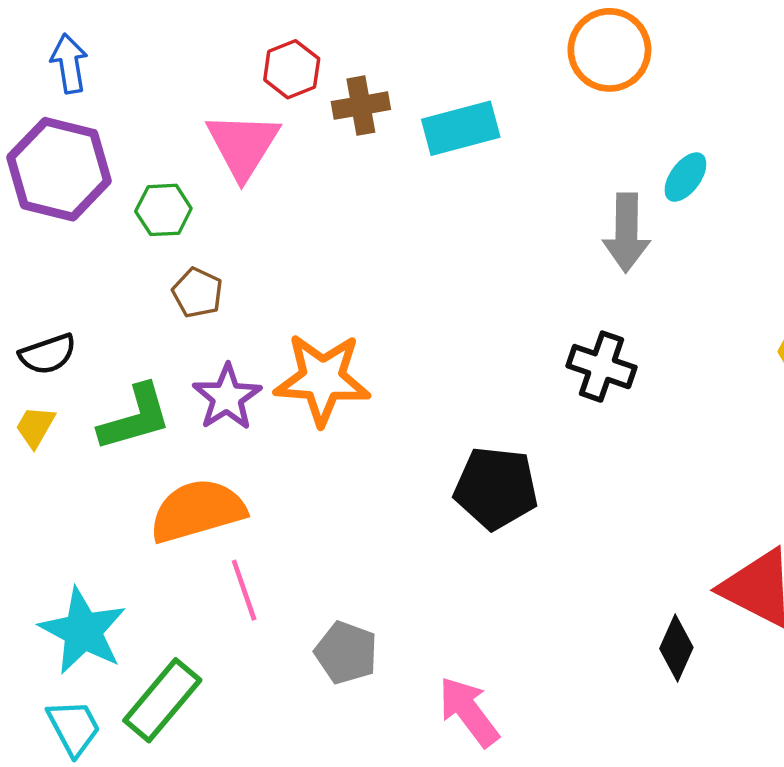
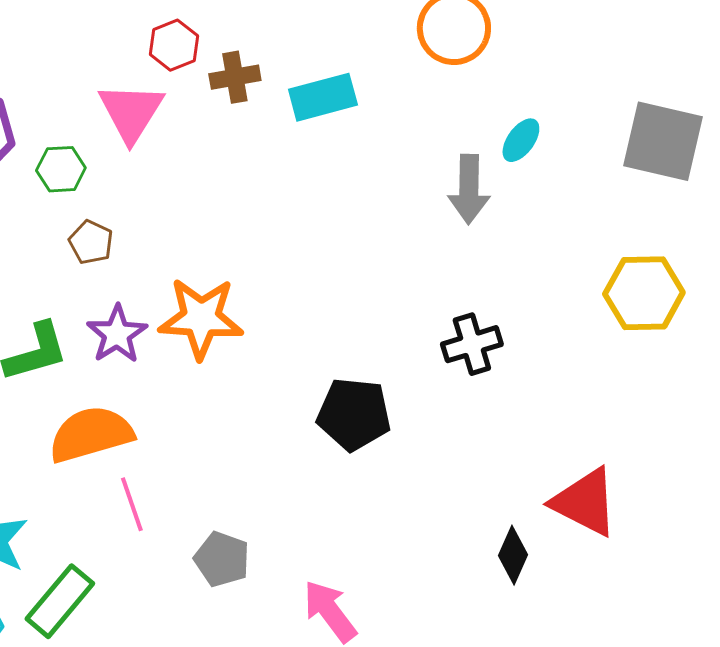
black cross: (602, 367) -> (472, 344), moved, turned -36

